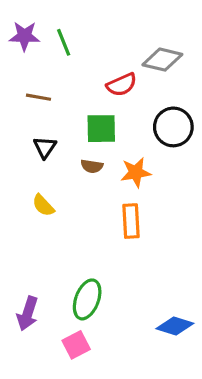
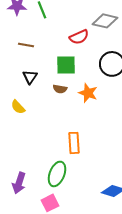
orange star: (136, 172) -> (88, 93), turned 30
yellow semicircle: (43, 205) -> (18, 107), moved
orange rectangle: (131, 221) -> (74, 143), moved

